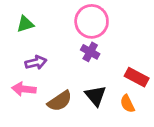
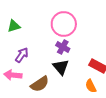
purple arrow: (36, 63) -> (22, 55), turned -42
black triangle: (96, 96) -> (61, 67), moved

